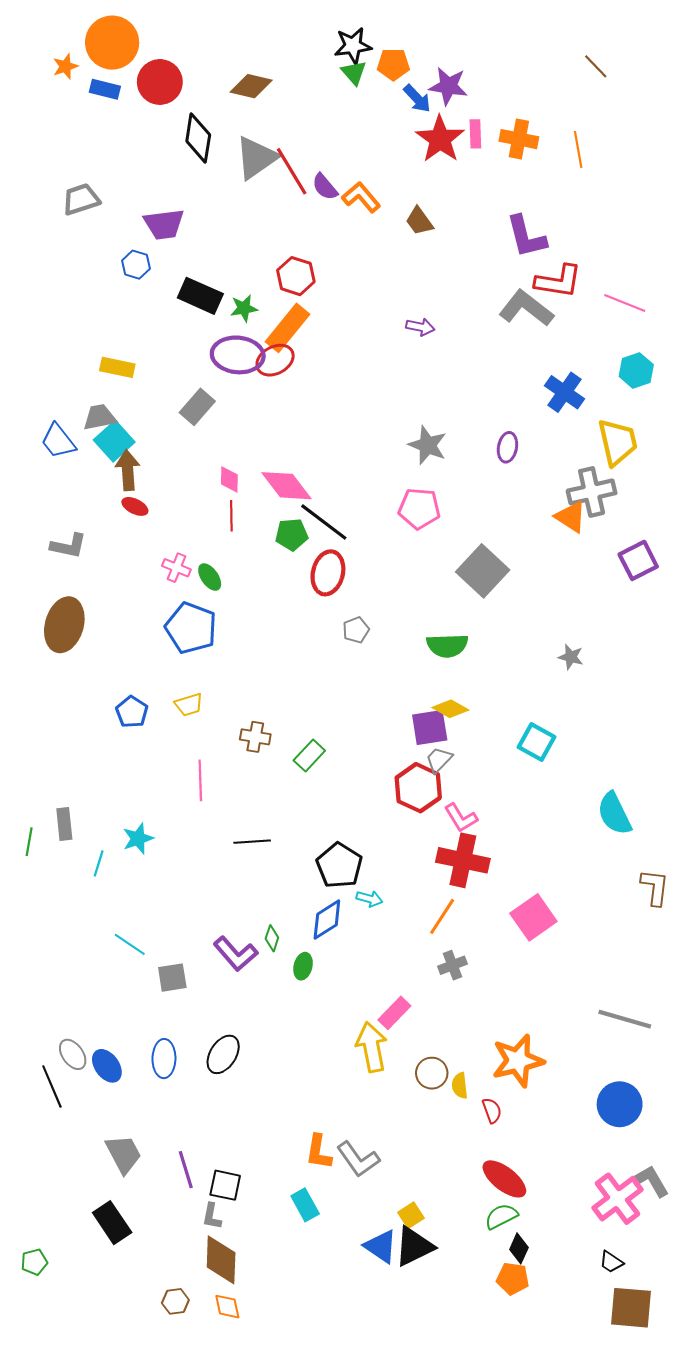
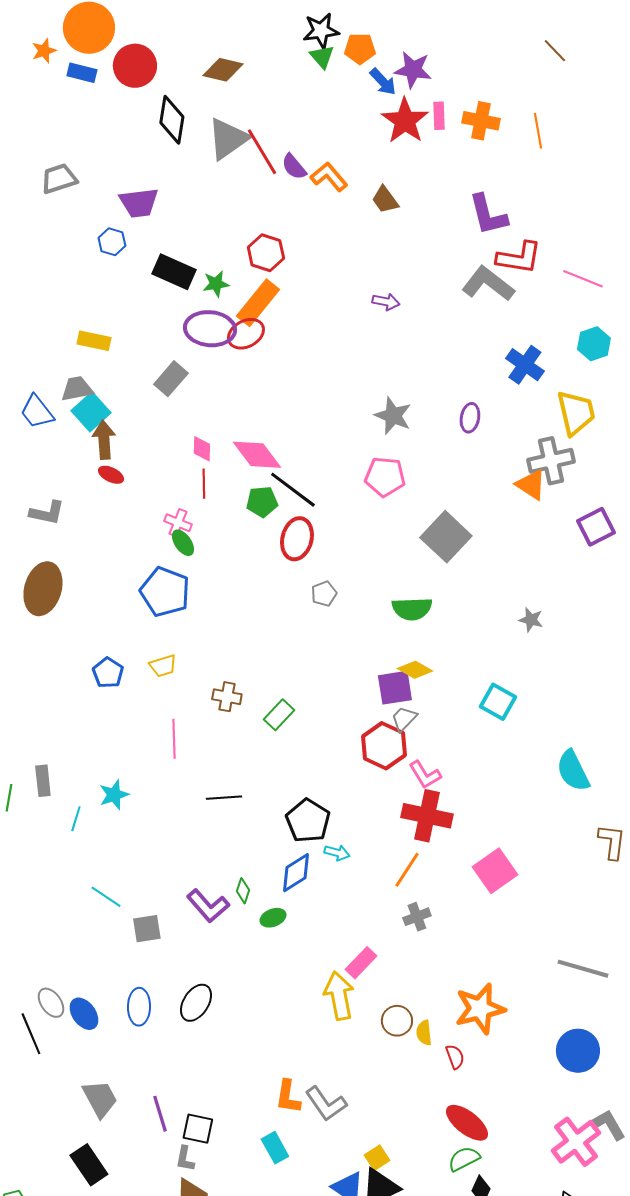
pink cross: (176, 568) -> (178, 523), moved
green ellipse: (303, 966) -> (273, 918), turned 55

